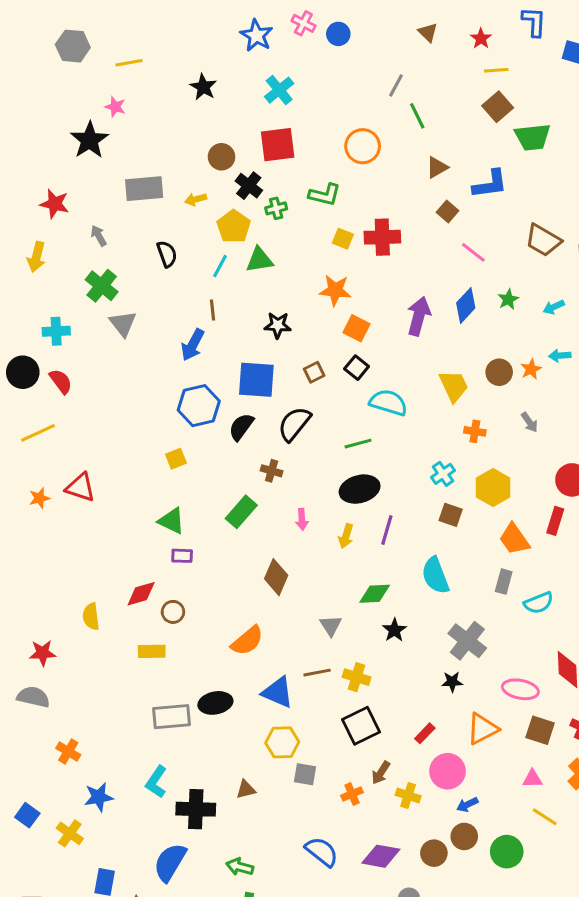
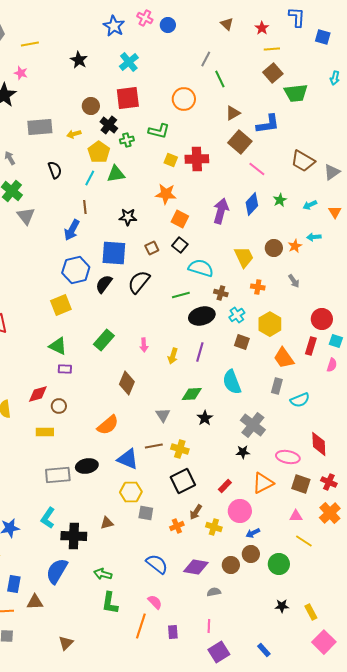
brown square: (448, 211) -> (240, 142), size x1.6
yellow square: (176, 459) -> (61, 305), size x1.5
brown cross: (272, 471) -> (221, 293), moved
black ellipse: (360, 489) -> (202, 316), moved

